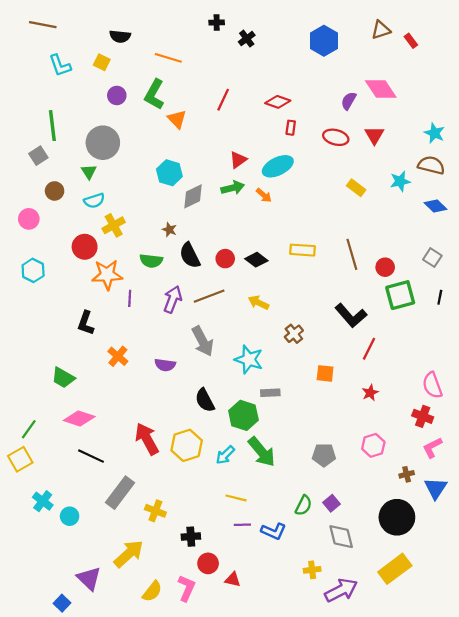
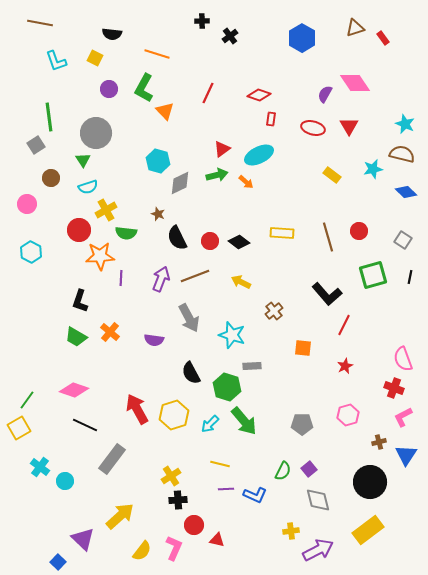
green semicircle: (151, 261) -> (126, 233), moved
red circle: (385, 267) -> (359, 231), moved
green trapezoid: (63, 378) -> (76, 337), moved
yellow cross: (155, 511) -> (171, 476), moved, turned 36

